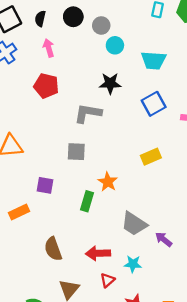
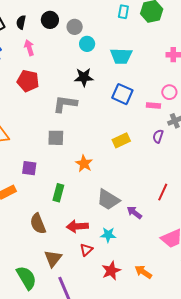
blue square: (154, 104) -> (122, 94), turned -35
green rectangle: (87, 201) -> (58, 193), moved

